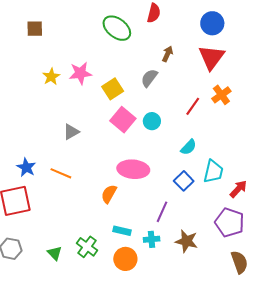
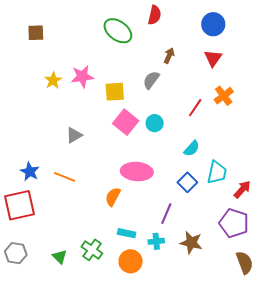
red triangle: (211, 57) -> (213, 58), size x0.7
yellow square: (113, 89) -> (115, 92), turned 30

